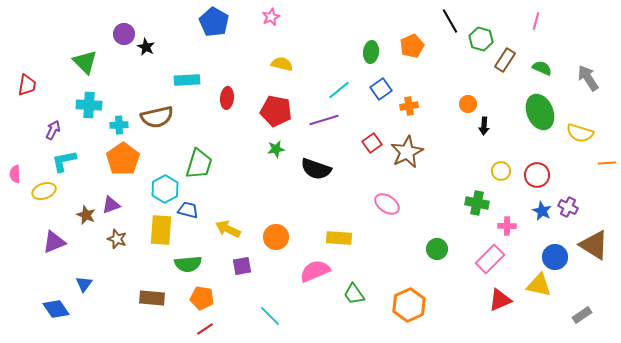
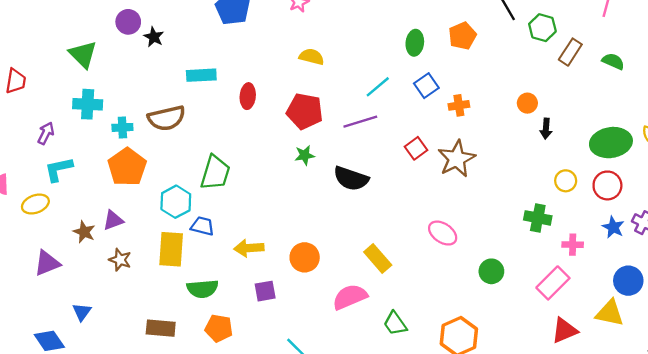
green ellipse: (540, 112) -> (611, 143), moved, turned -76
pink ellipse: (387, 204) -> (443, 233), moved
yellow arrow: (228, 229) -> (249, 248), turned -30
yellow rectangle: (339, 238) -> (378, 259), turned 45

